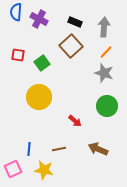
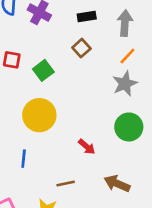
black rectangle: (75, 22) -> (87, 16), turned -32
brown square: (71, 46) -> (81, 48), size x0.6
gray star: (104, 73) -> (125, 84), turned 30
blue line: (29, 149) -> (24, 159), moved

